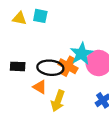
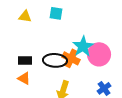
cyan square: (40, 16) -> (56, 13), moved
orange triangle: (40, 87) -> (24, 78), moved

